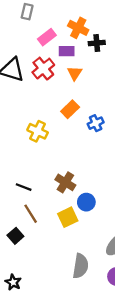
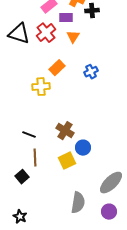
orange rectangle: (70, 109) -> (57, 68), moved
blue cross: (96, 123) -> (91, 72), moved
yellow cross: (38, 131) -> (41, 87), turned -30
brown line: (31, 214) -> (35, 158), turned 30

